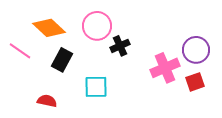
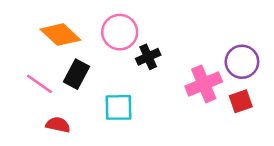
pink line: (20, 51) -> (39, 84), moved

